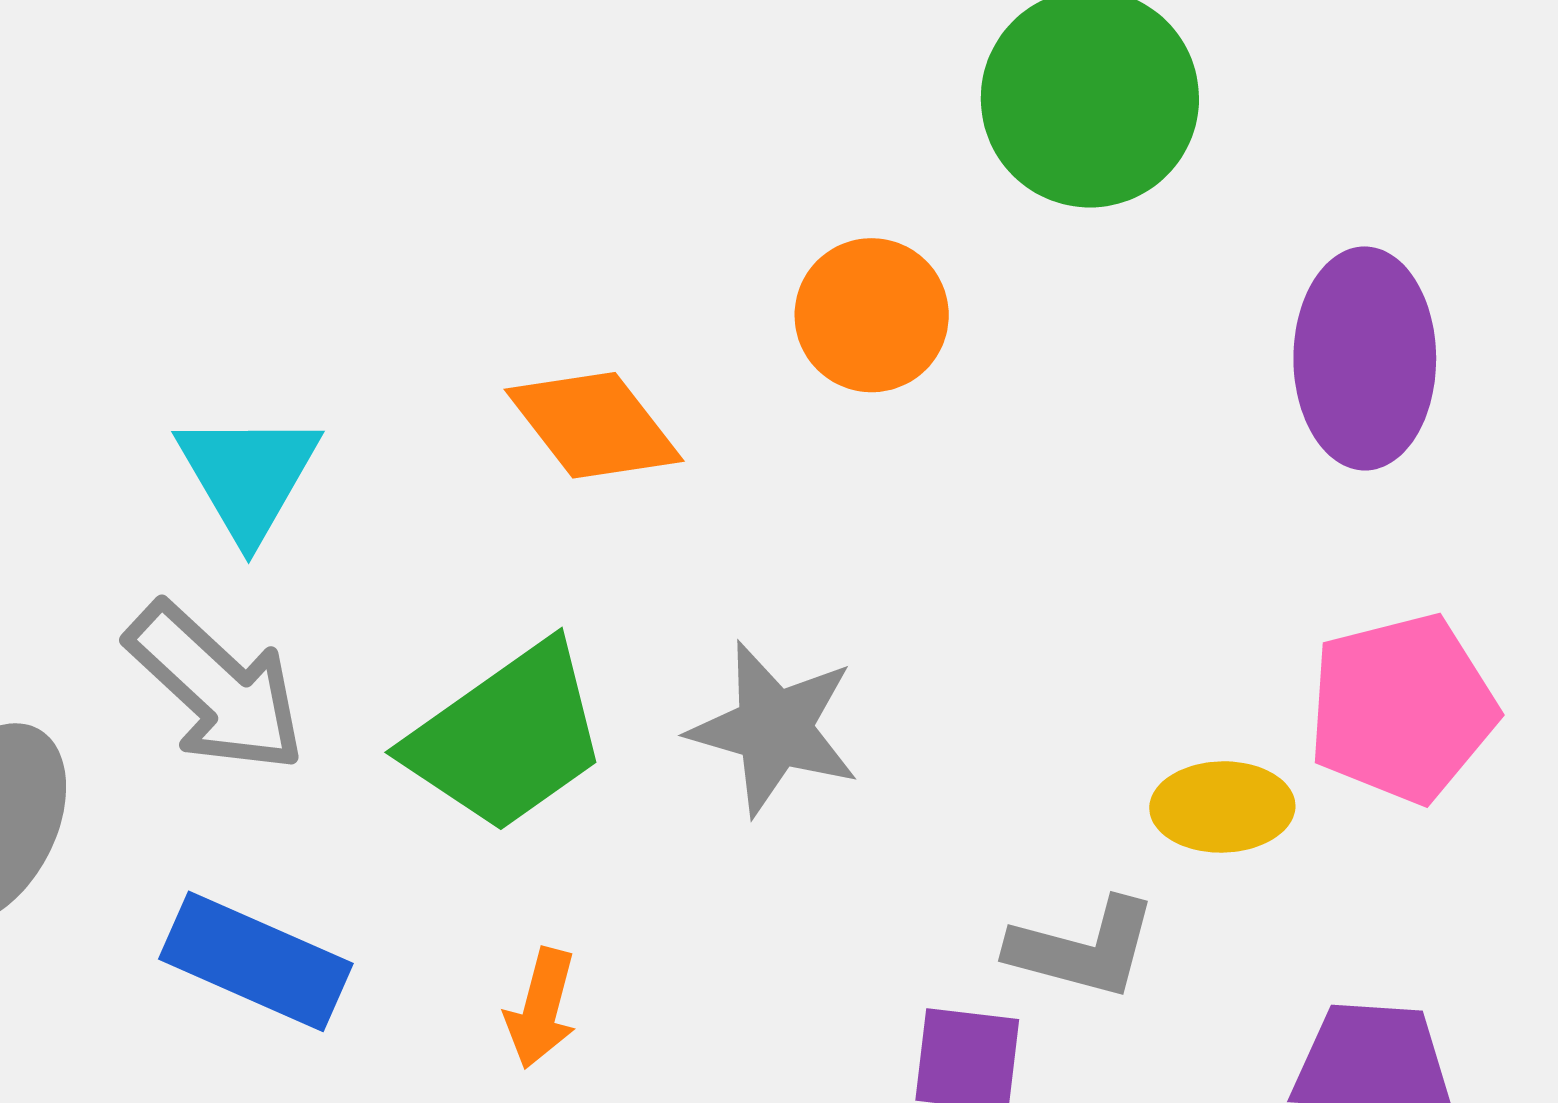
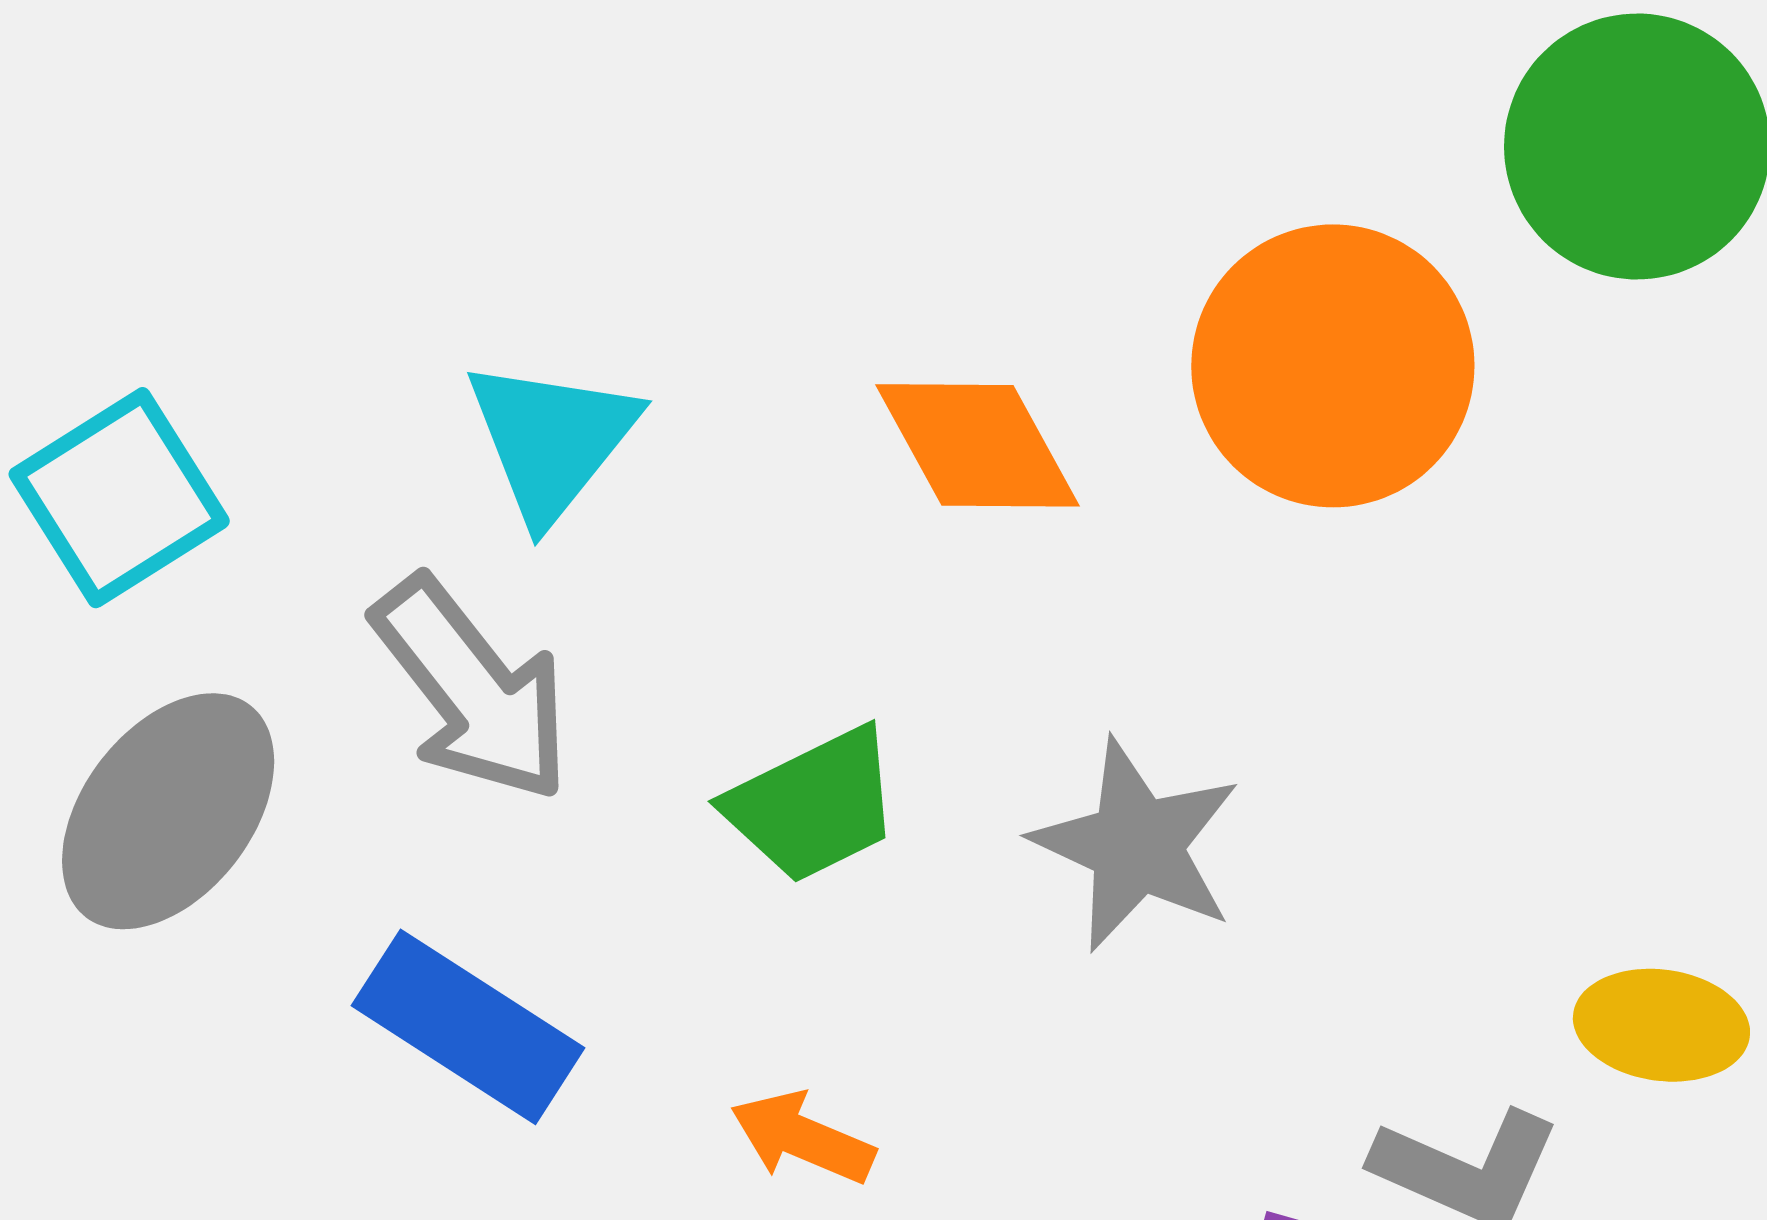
orange circle: (872, 315) -> (1333, 366), size x1.5
green trapezoid: (507, 737) -> (813, 805), size x0.7
orange arrow: (541, 1008) -> (802, 1138), turned 89

